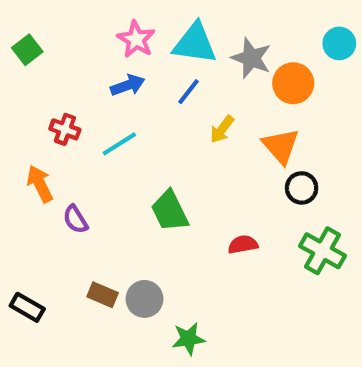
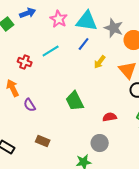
blue arrow: (128, 85) -> (28, 13), moved
cyan line: (119, 144) -> (51, 51), moved
gray circle: (144, 299) -> (100, 143), moved

